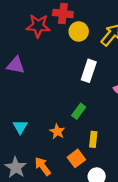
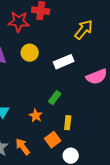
yellow circle: (79, 31) -> (30, 53), moved
white rectangle: (89, 71) -> (64, 62), turned 48

